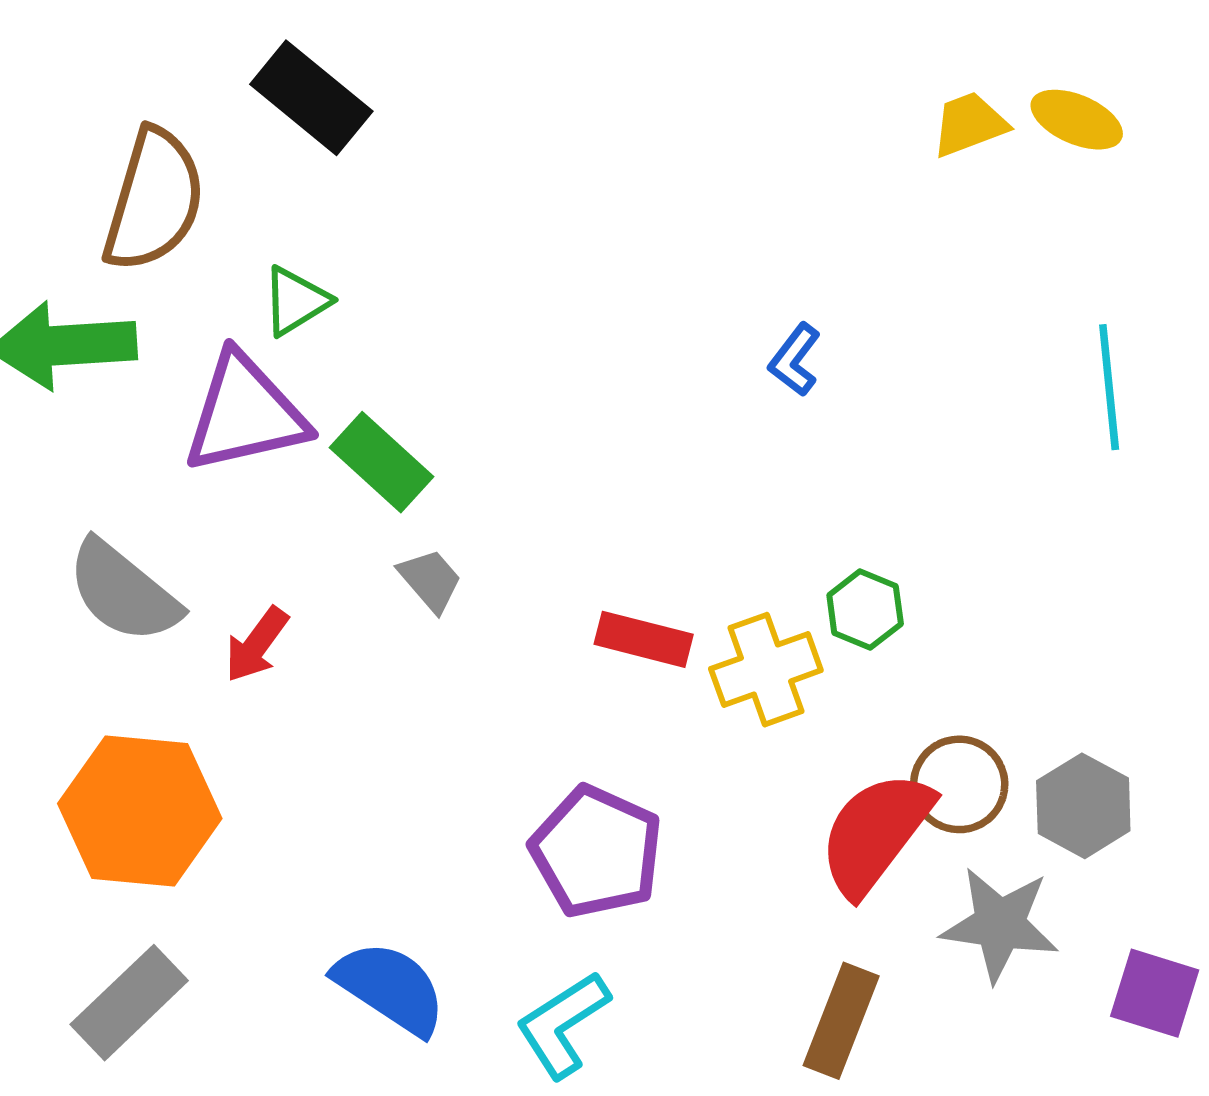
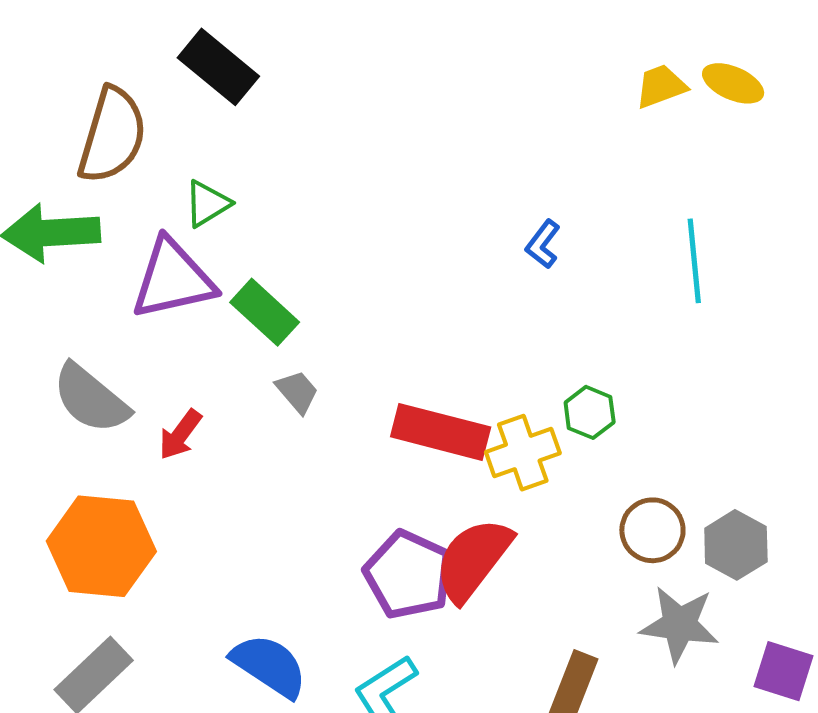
cyan line: (1109, 387) -> (694, 261), moved
red rectangle: (644, 639) -> (441, 432), size x1.5
red semicircle: (875, 833) -> (473, 559), moved

